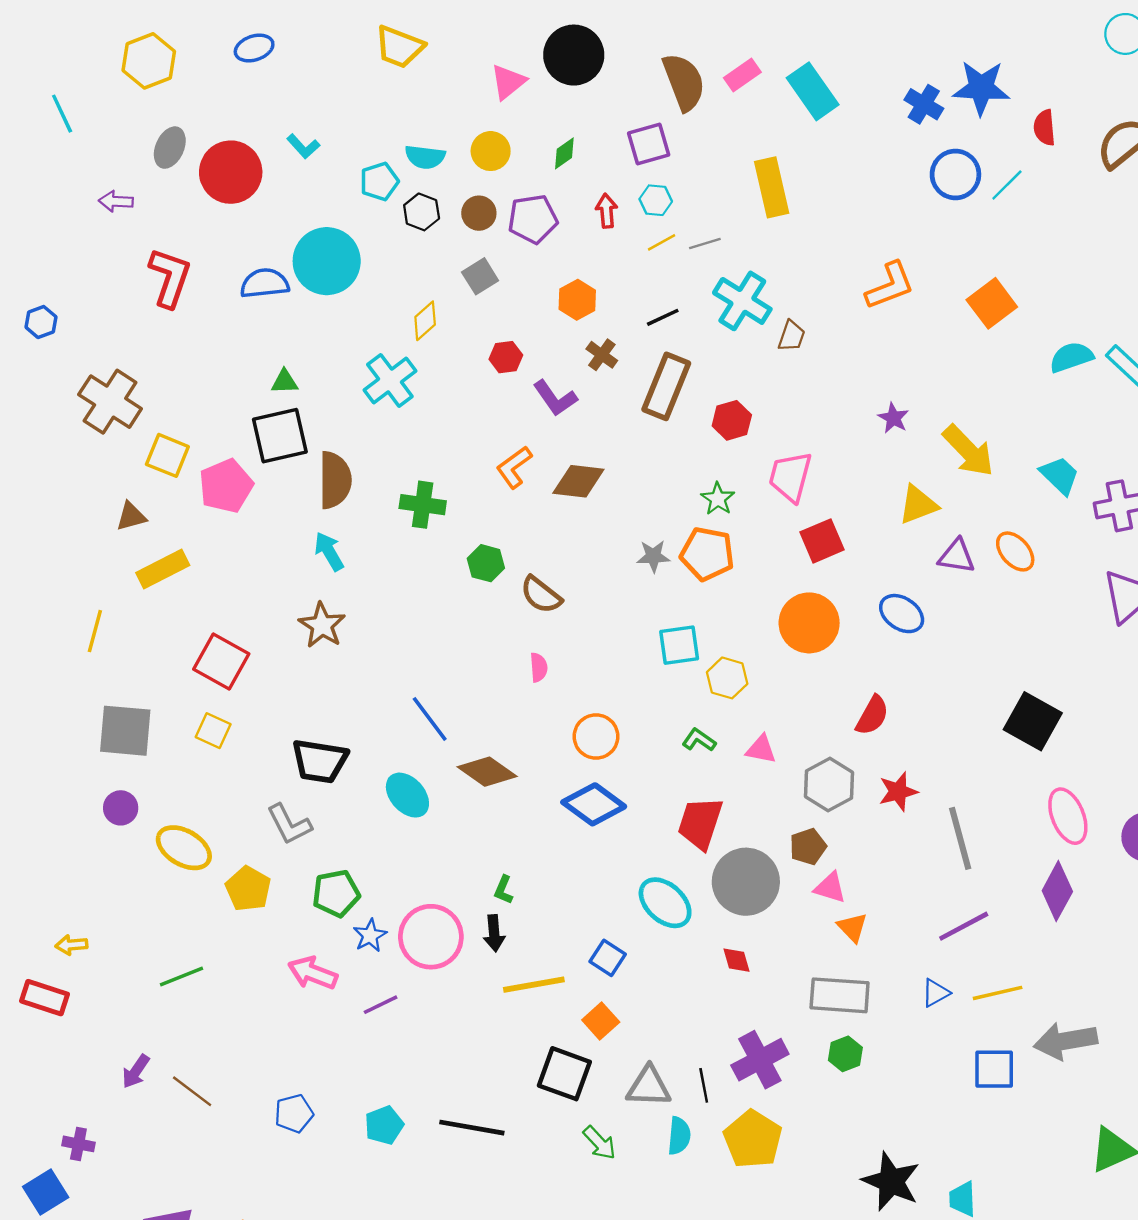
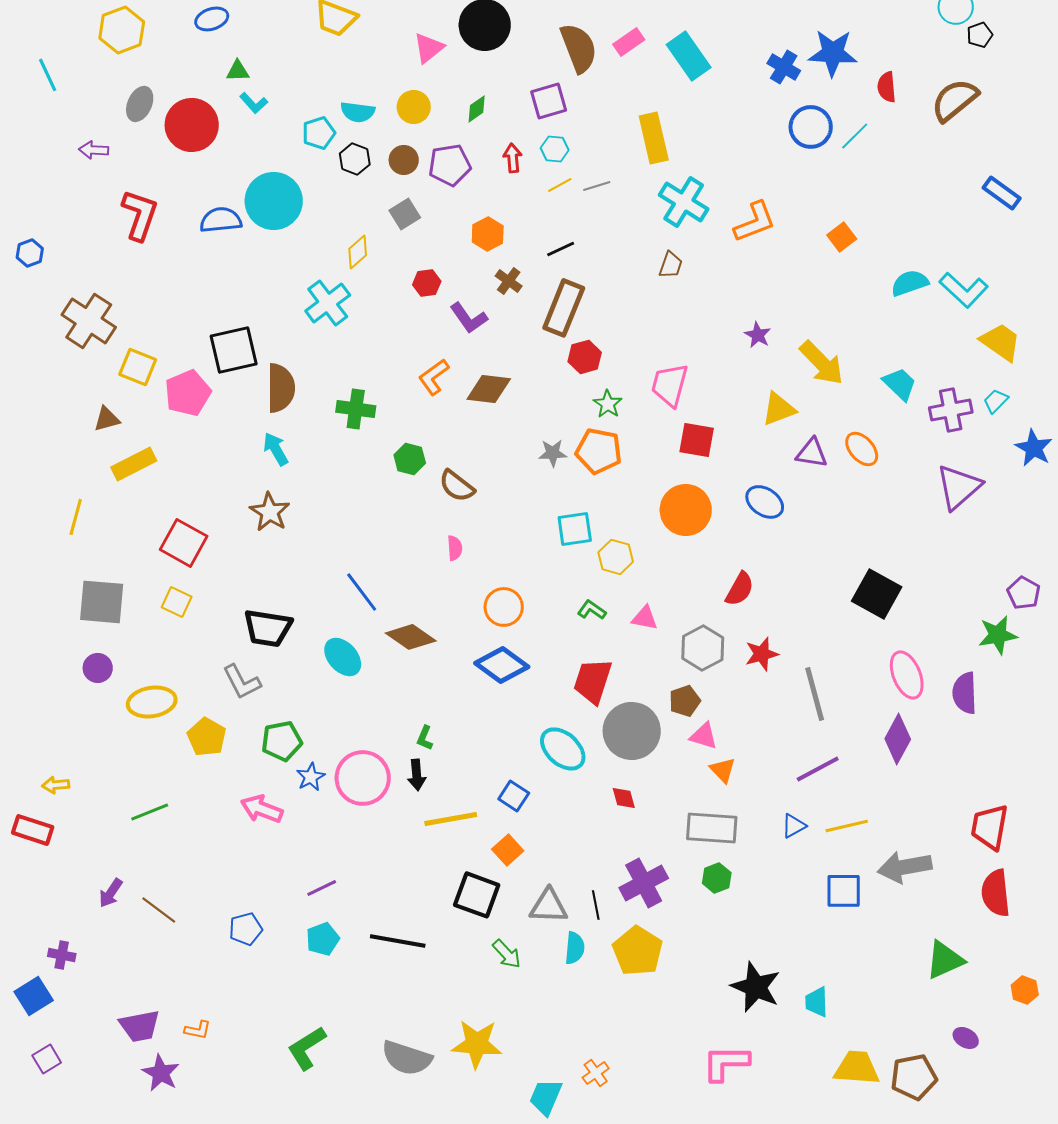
cyan cross: (742, 301) -> (684, 202), moved
orange square: (992, 303) -> (842, 237), size x0.7
green triangle: (285, 382) -> (238, 71), moved
red hexagon: (732, 420) -> (585, 357), moved
red square: (822, 541) -> (697, 440), turned 33
yellow ellipse: (184, 848) -> (152, 702), turned -39
purple line: (381, 1005) -> (322, 888), moved

